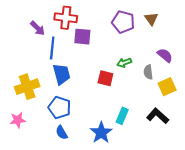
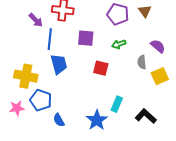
purple square: (82, 37) -> (86, 38), moved
green arrow: (124, 63) -> (119, 44), moved
yellow cross: (27, 87) -> (26, 76), turned 30
blue pentagon: (59, 108) -> (41, 100), moved
black L-shape: (158, 116) -> (146, 116), moved

